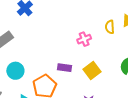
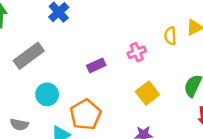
purple rectangle: (64, 68) -> (96, 65), moved, turned -32

